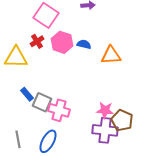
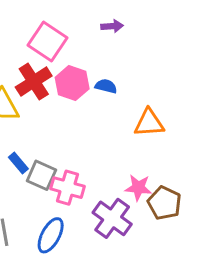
red cross: (37, 41) -> (34, 82), size x1.6
orange triangle: (111, 55) -> (149, 123), moved
purple cross: (105, 130) -> (112, 218), moved, turned 30

